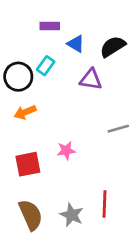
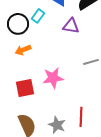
pink star: (66, 151) -> (53, 78), size x1.5

